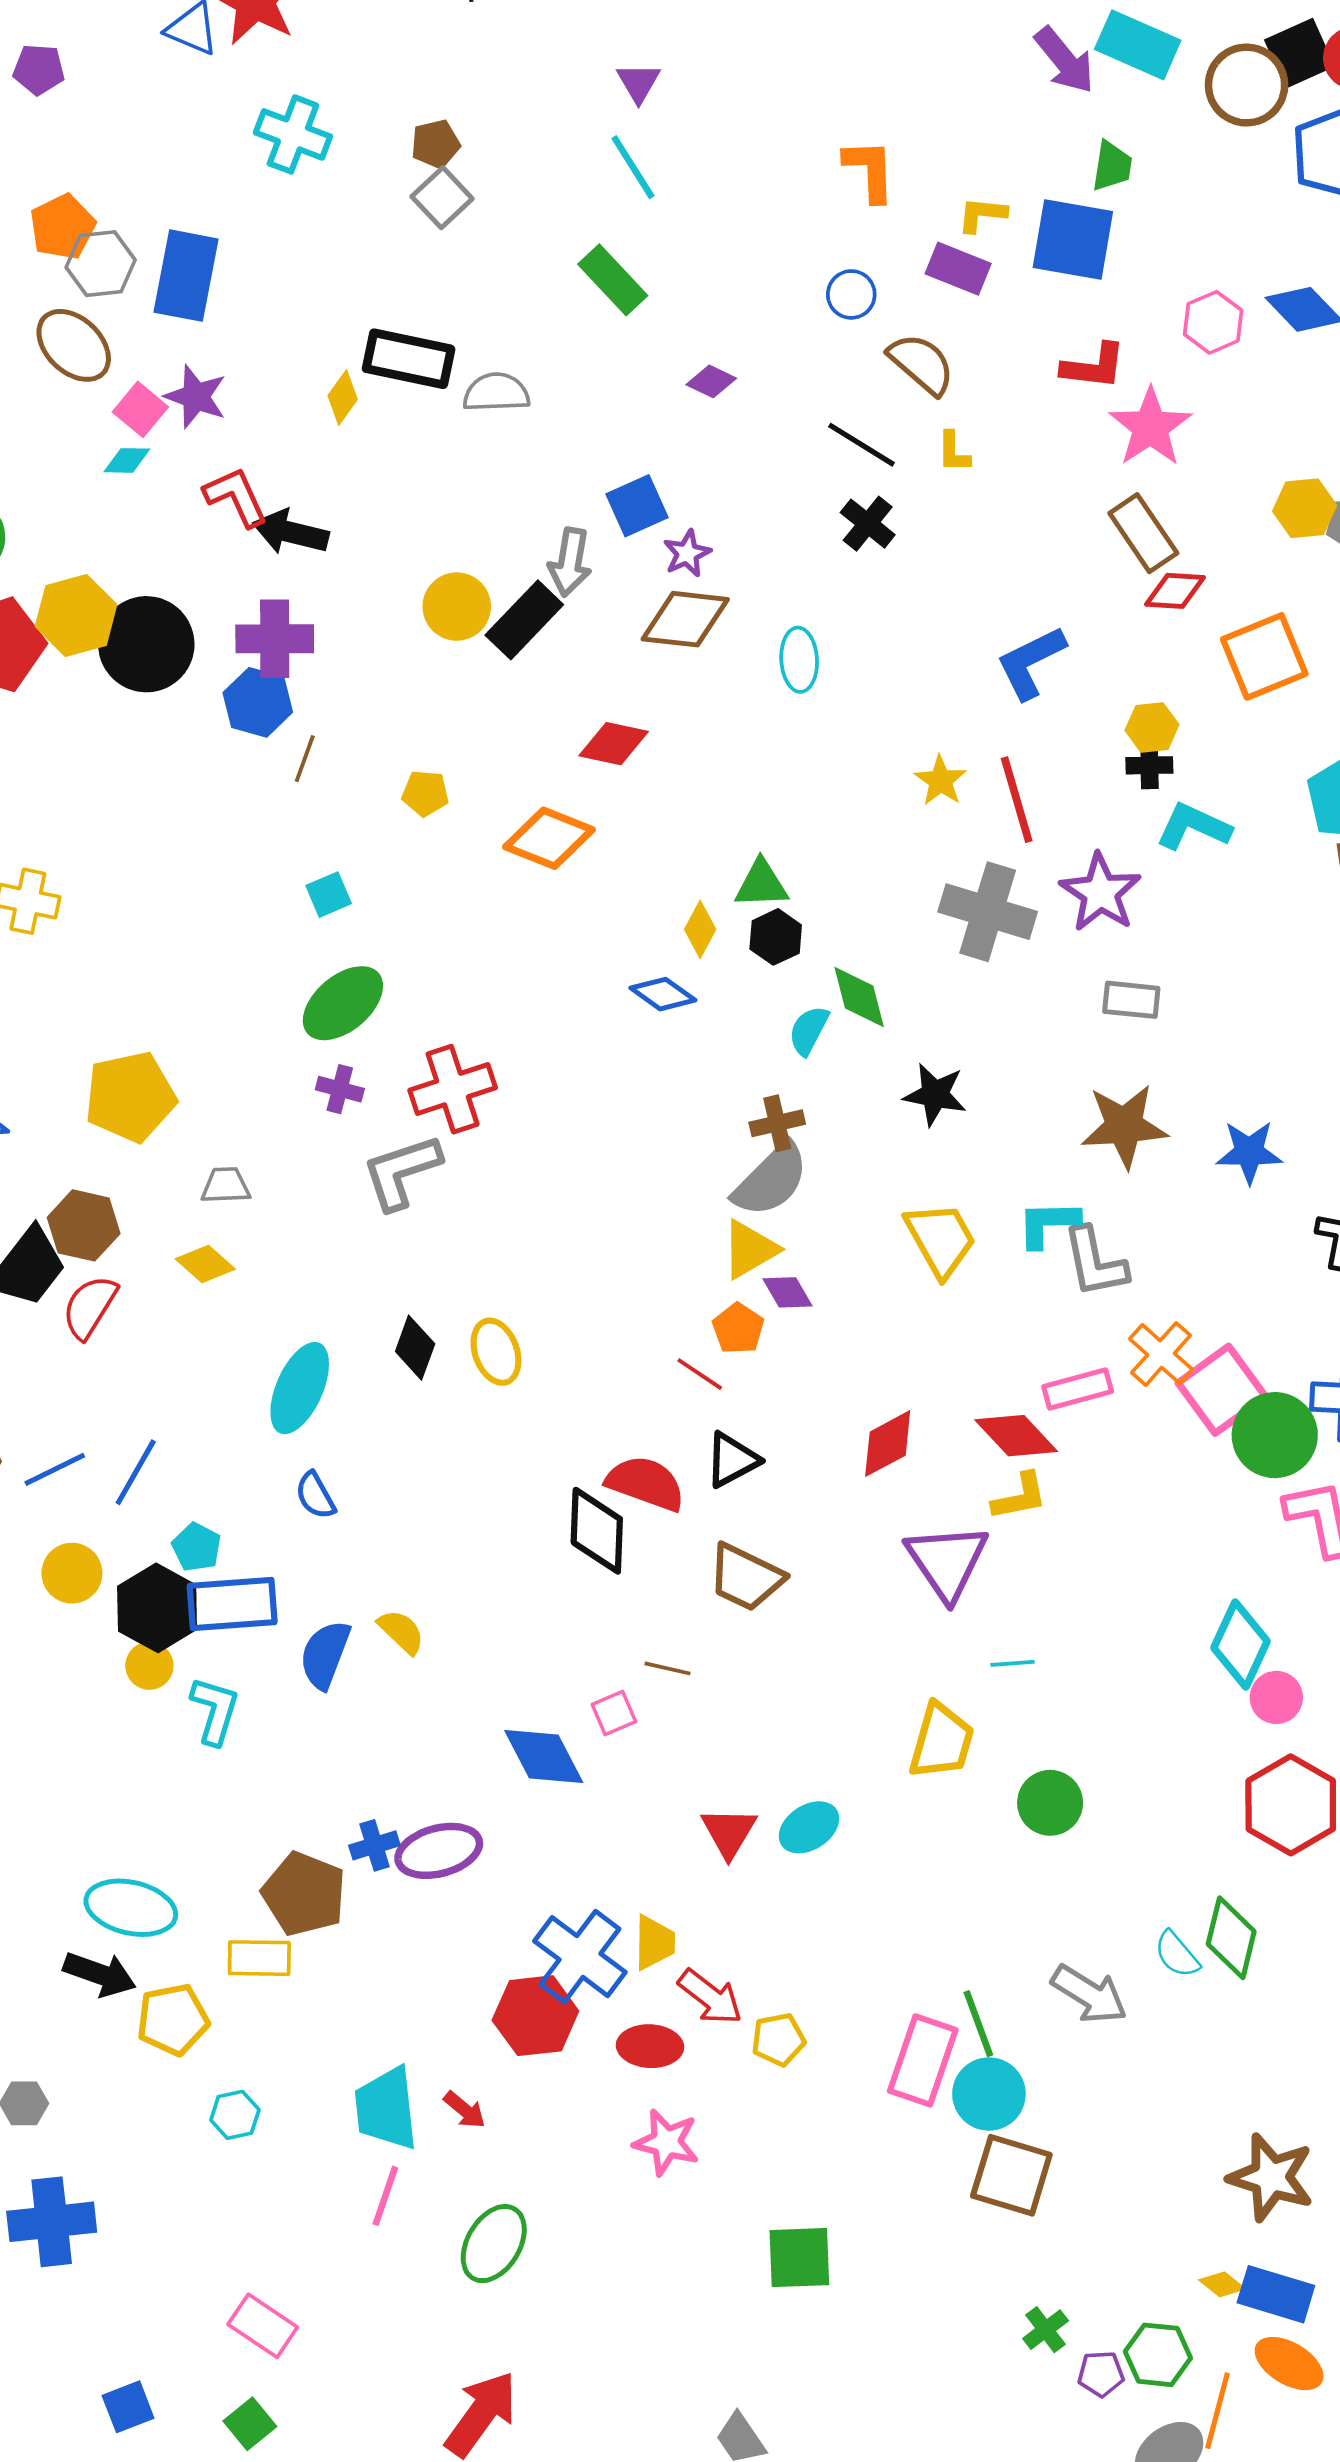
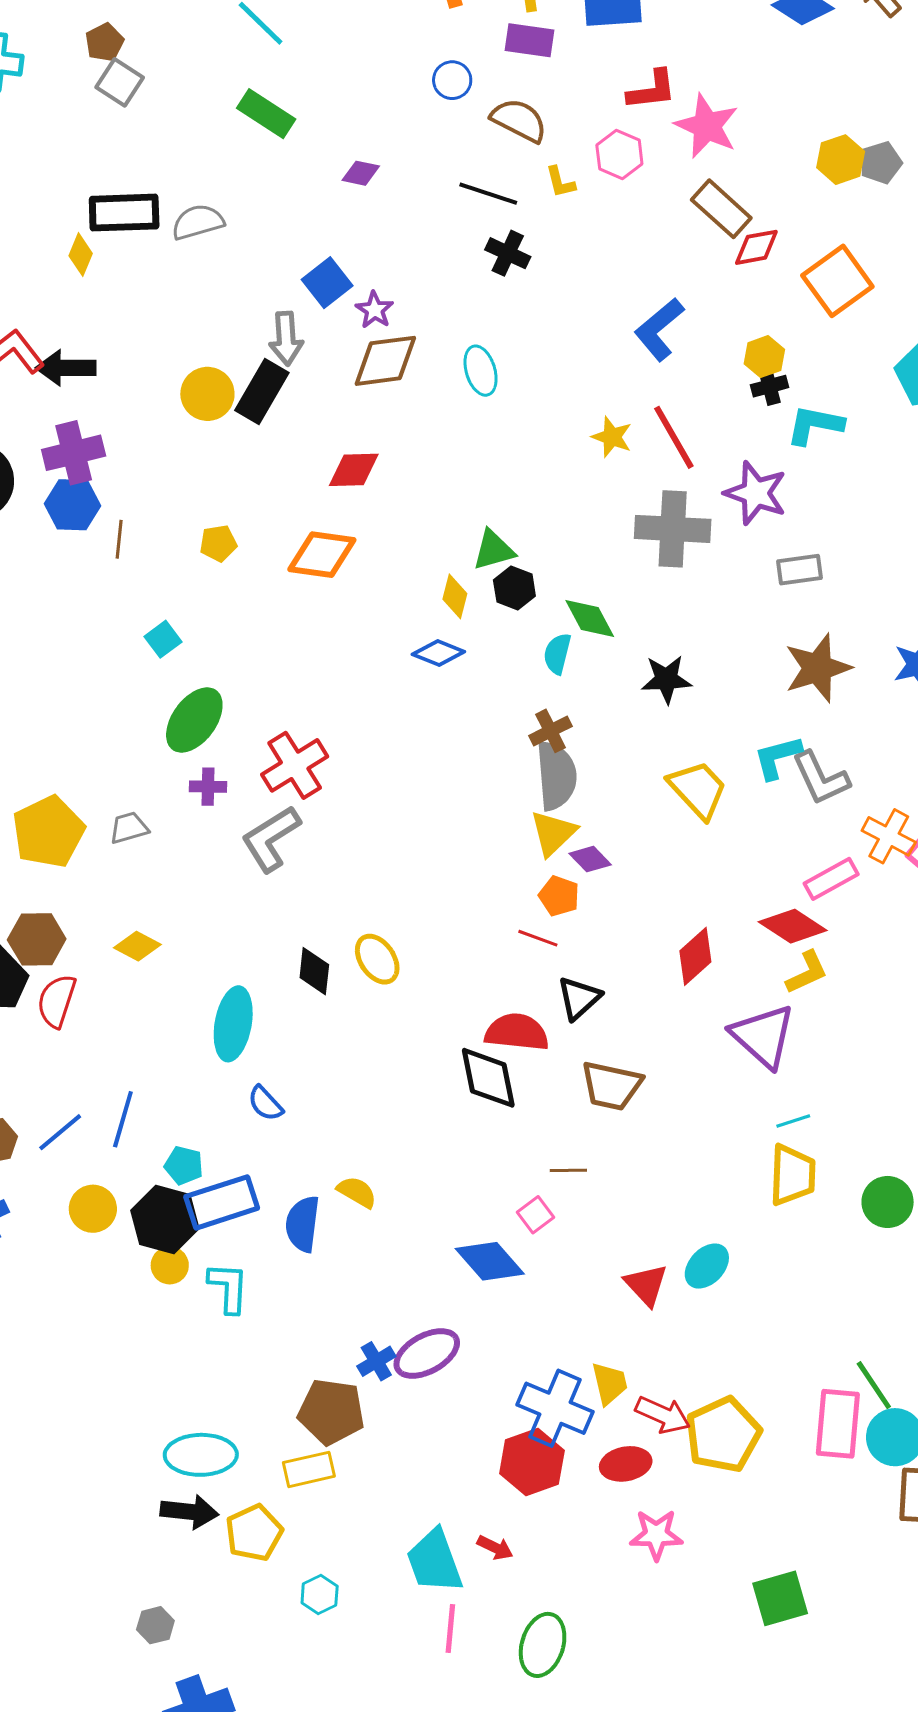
pink hexagon: (1213, 322) -> (619, 154), moved
gray semicircle: (771, 1180) -> (556, 776), turned -36
gray trapezoid: (226, 1185) -> (129, 828), moved
cyan line: (1012, 1663) -> (793, 1121), moved
yellow pentagon: (778, 2039) -> (723, 1435), size x1.8

